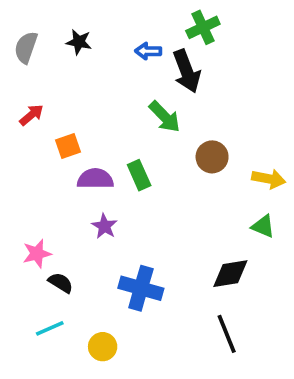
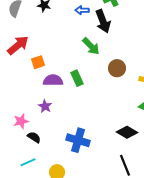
red arrow: (31, 115) -> (18, 45), size x1.6
purple star: (104, 226) -> (45, 106), moved
black diamond: (230, 274) -> (127, 132), turned 40

